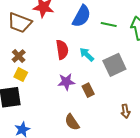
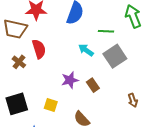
green line: (109, 24) -> (106, 31), moved
red semicircle: (62, 50) -> (39, 49), moved
yellow square: (21, 75) -> (51, 105), moved

